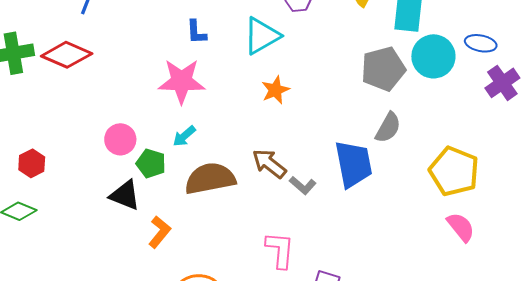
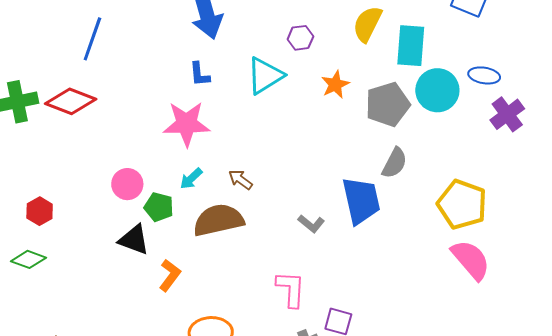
orange star: (275, 90) -> (335, 85), moved
brown arrow: (269, 164) -> (240, 180), moved, size x0.7
pink semicircle: (461, 227) -> (471, 260), size x1.4

